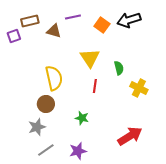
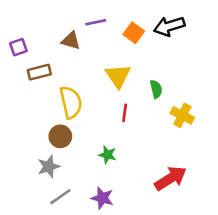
brown rectangle: (30, 21) -> (39, 72), moved
purple star: (78, 151) -> (102, 198), turned 30

